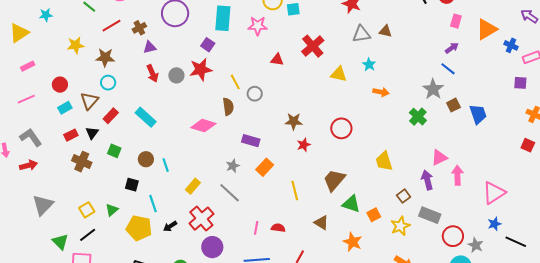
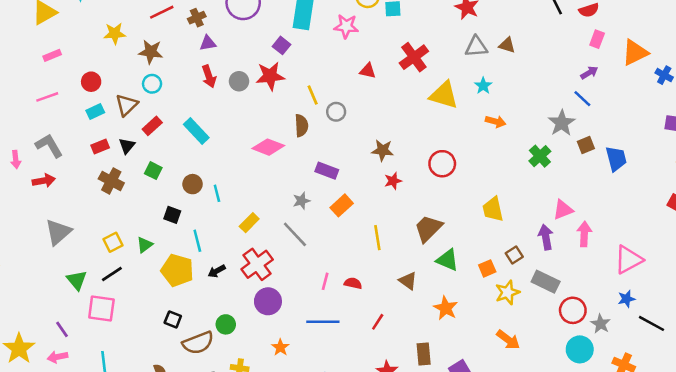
yellow triangle: (339, 74) -> (444, 95), size x1.4
orange square: (374, 215) -> (487, 268), moved

